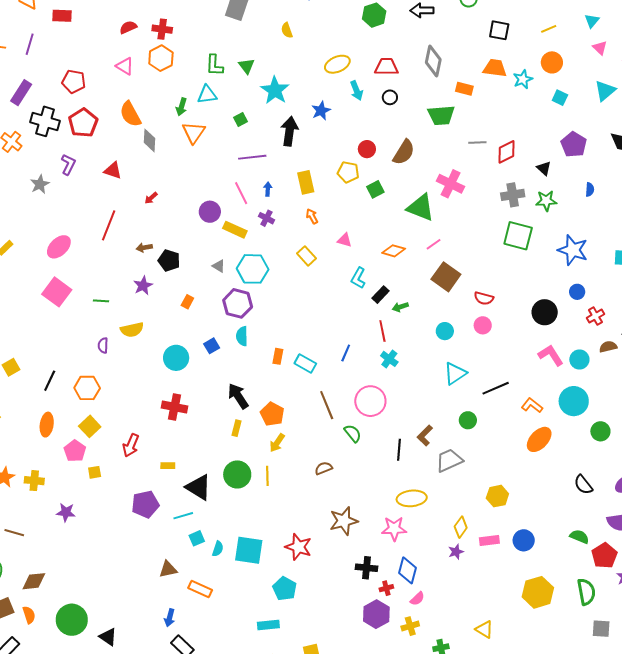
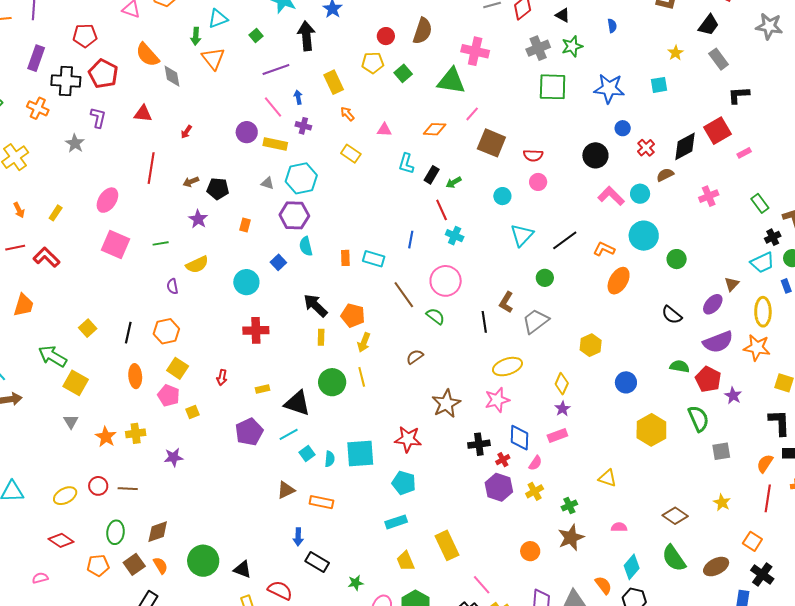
red arrow: (131, 445) -> (222, 377), size x0.7
pink rectangle: (489, 540) -> (557, 435), moved

